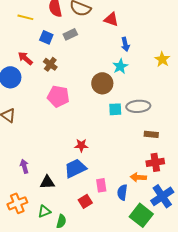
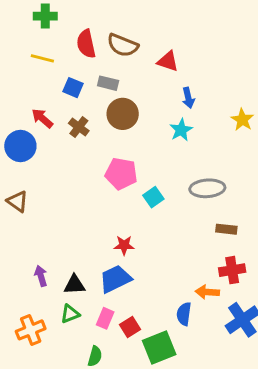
gray rectangle: (70, 34) -> (108, 83), turned 40
brown circle: (102, 83) -> (123, 114), moved
pink pentagon: (58, 96) -> (121, 174), moved
cyan square: (115, 109) -> (153, 197), moved, turned -32
black triangle: (47, 182) -> (74, 285), moved
pink rectangle: (101, 185) -> (105, 318), moved, turned 32
green triangle: (44, 211) -> (70, 314), moved
green square: (141, 215) -> (159, 347), moved, turned 30

